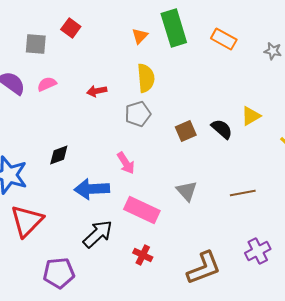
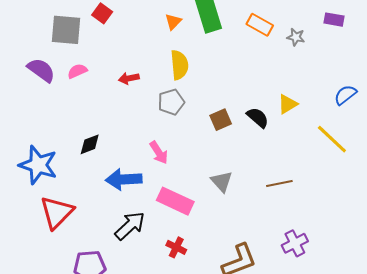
gray square: (36, 44) -> (66, 30), size x1.4
gray star: (273, 51) -> (296, 37), moved

